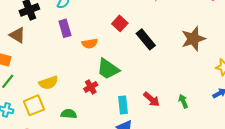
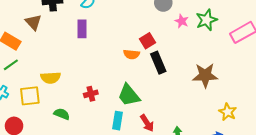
red square: (120, 23) -> (147, 41), moved
orange semicircle: (90, 44) -> (131, 54), moved
green trapezoid: (108, 69) -> (129, 95), moved

